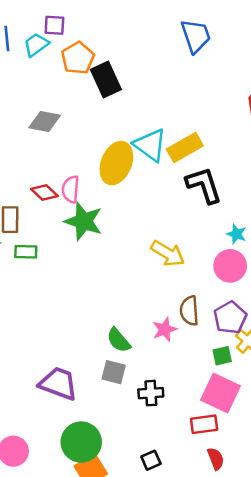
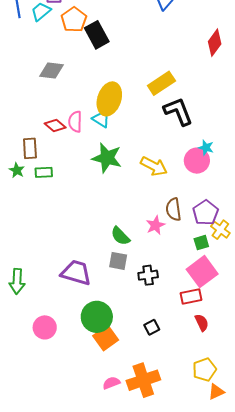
cyan triangle: (150, 145) -> (101, 119), moved, size x0.7
green star: (84, 221) -> (107, 158), moved
pink circle: (230, 266) -> (197, 161), moved
pink square: (221, 393) -> (202, 272), turned 32

